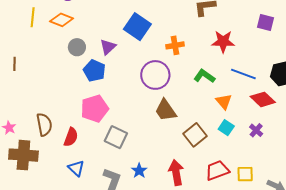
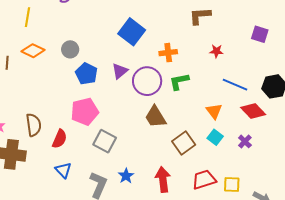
orange diamond: (62, 20) -> (33, 51), moved
red star: (223, 42) -> (216, 51), size x0.6
purple triangle: (108, 47) -> (120, 71), moved
green L-shape: (204, 76) -> (179, 81), moved, turned -50

